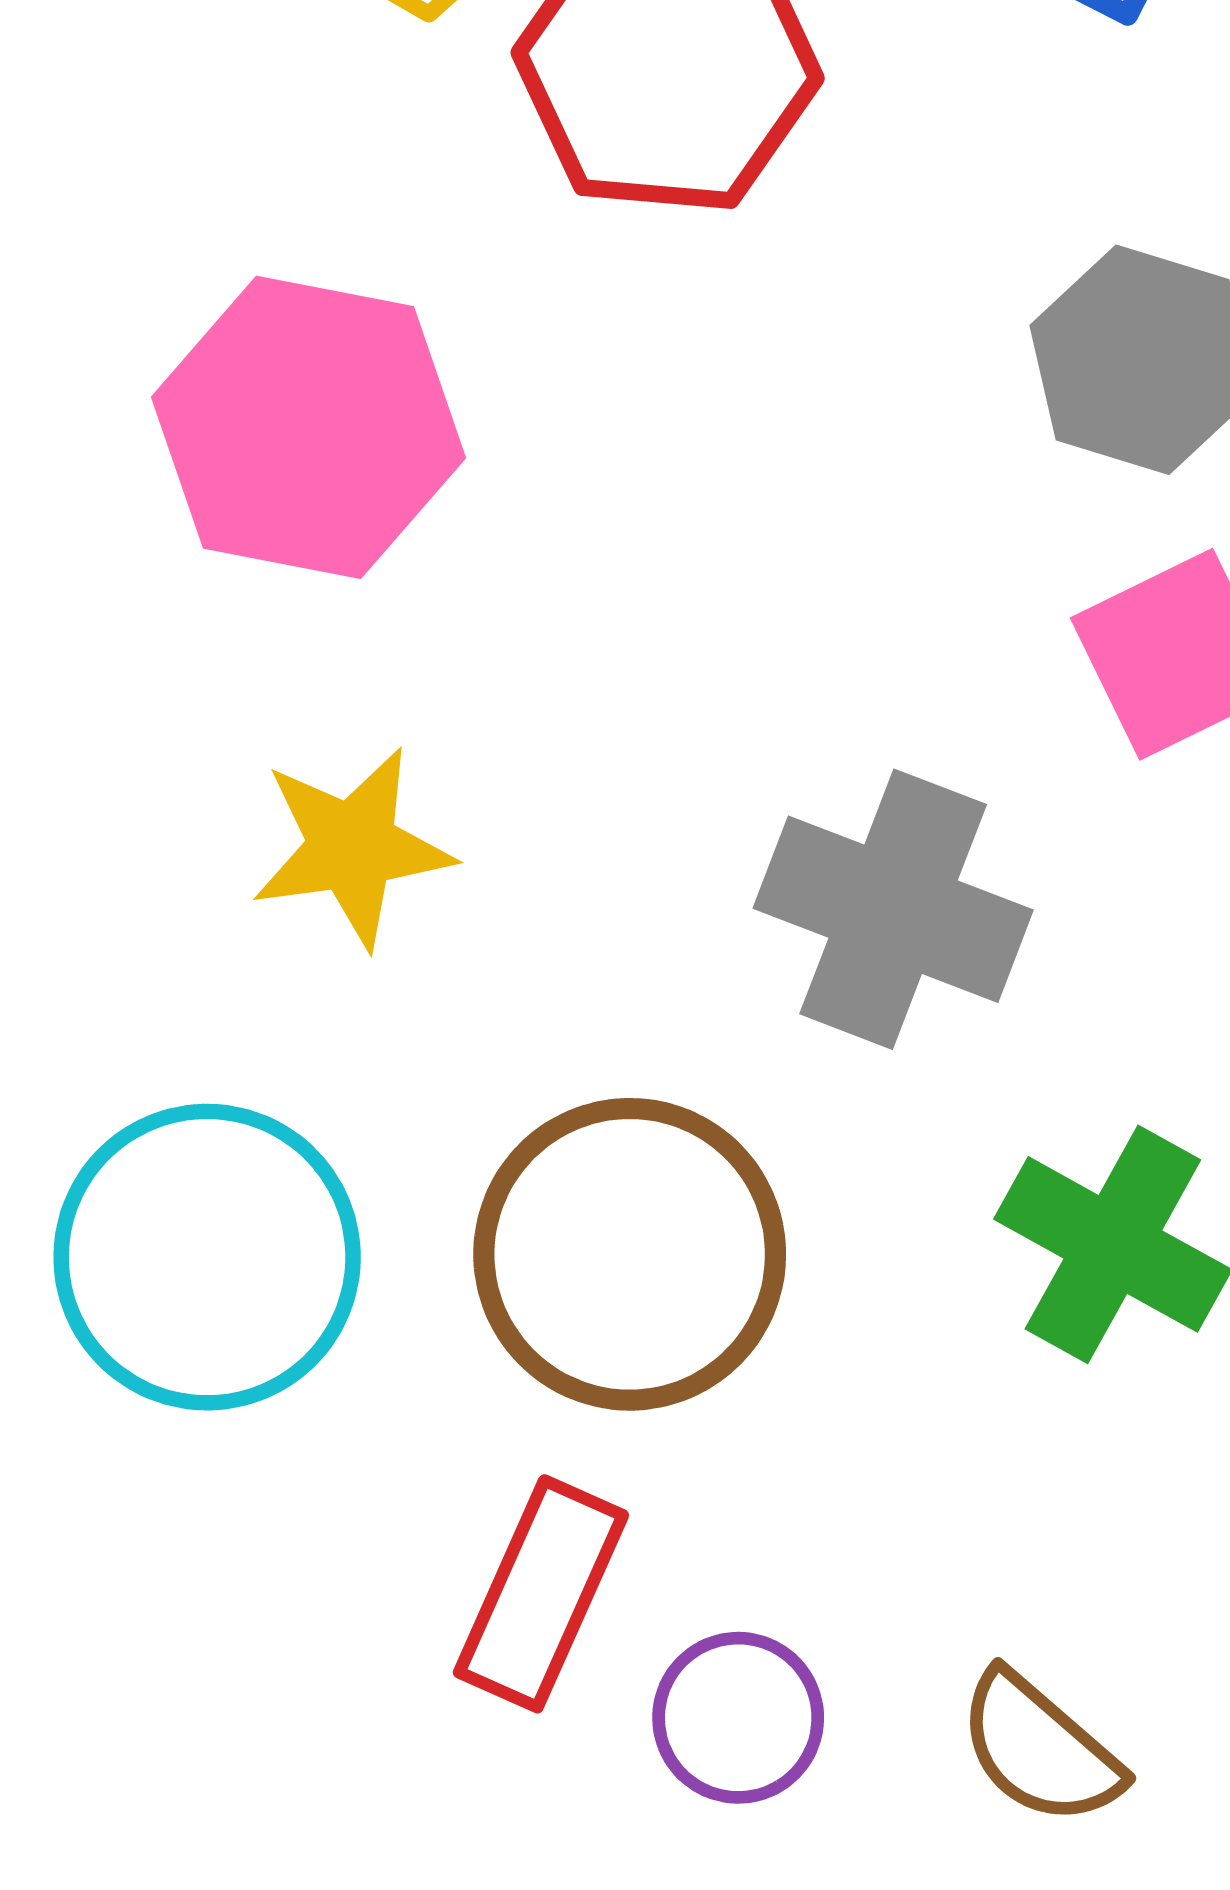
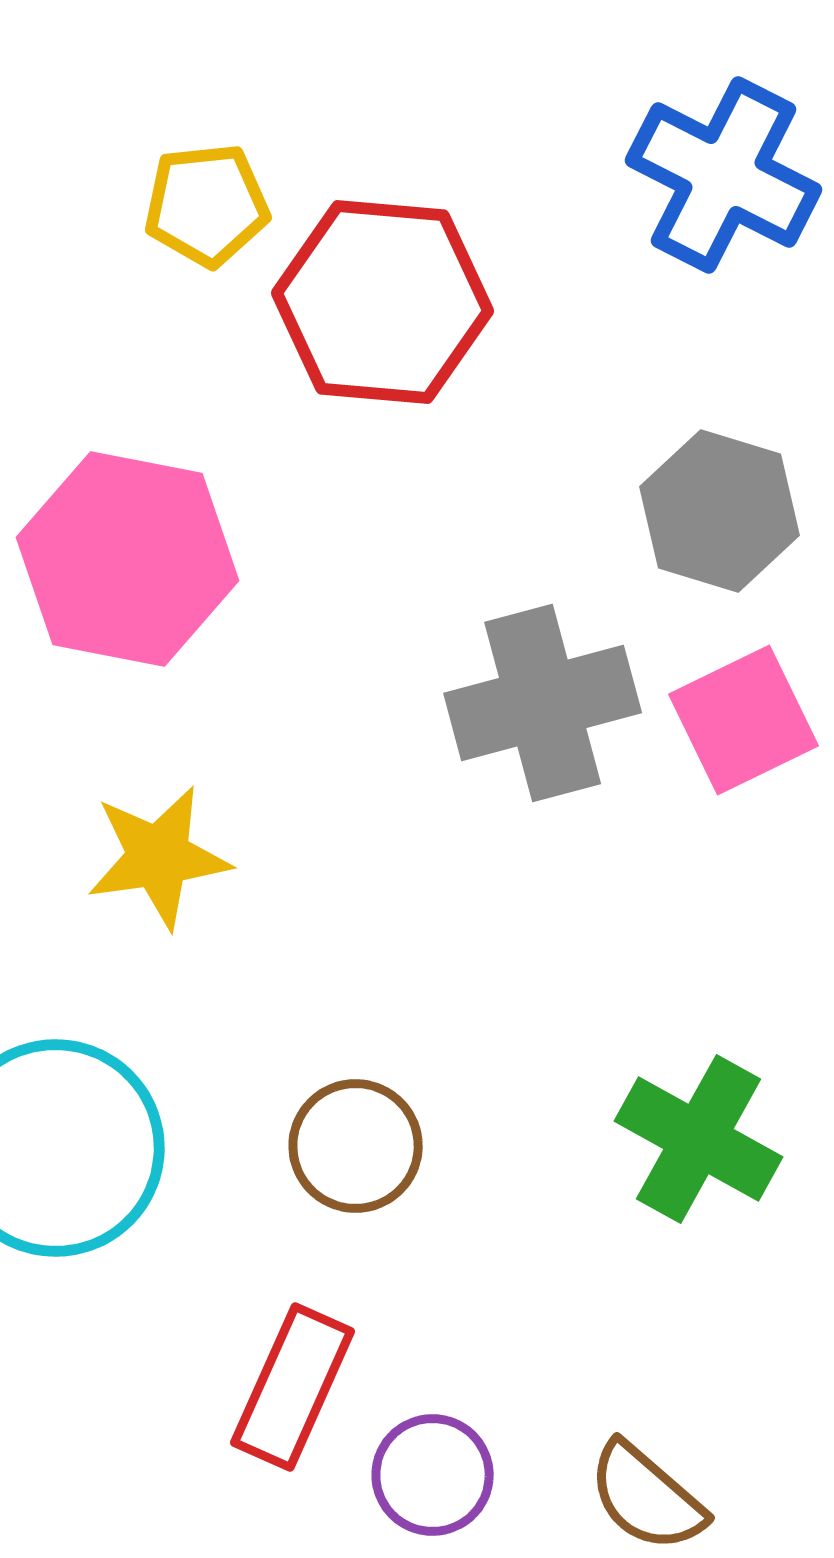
gray cross: (893, 909) -> (543, 703), moved, turned -36
brown circle: (630, 1254) -> (356, 1146), size x0.6

